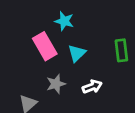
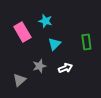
pink rectangle: (45, 46) -> (22, 32), moved

